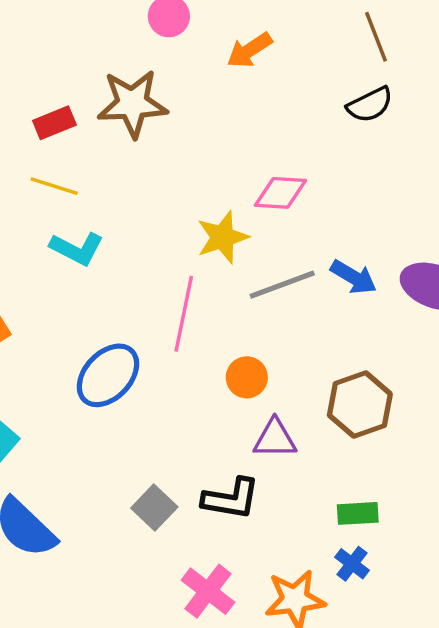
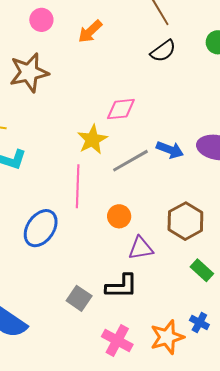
green rectangle: (358, 513) -> (202, 270), moved, turned 55
blue cross: (352, 564) -> (199, 323), moved

